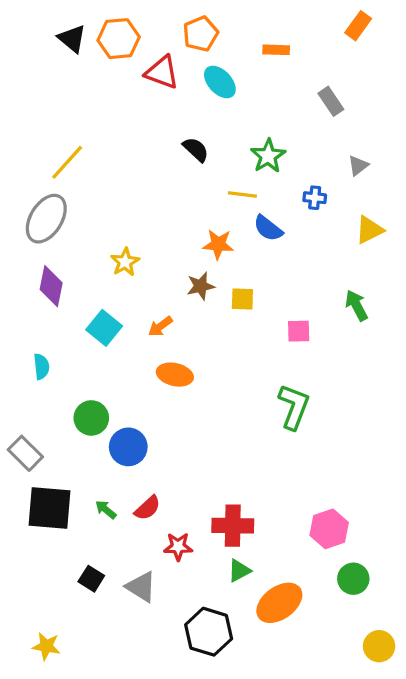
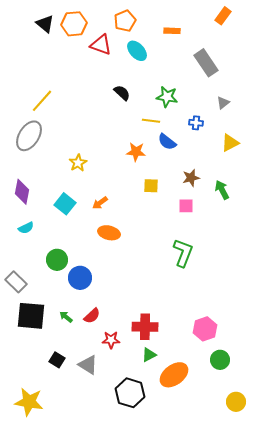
gray rectangle: (331, 101) -> (206, 63), size x1.5
green star: (268, 156) -> (167, 97), turned -30
purple diamond: (51, 286) -> (22, 192), moved
brown star: (201, 286) -> (191, 178), moved
cyan semicircle: (41, 367) -> (26, 228), turned 70
yellow star: (46, 646) -> (29, 402), size x1.6

